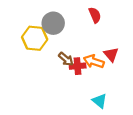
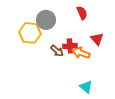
red triangle: (111, 54) -> (97, 39), moved
red cross: (78, 66) -> (70, 46), moved

